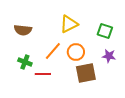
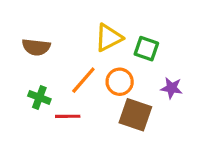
green square: (105, 31) -> (146, 49), moved
brown square: (86, 73) -> (135, 115), turned 30

